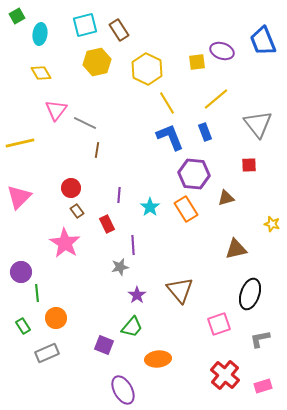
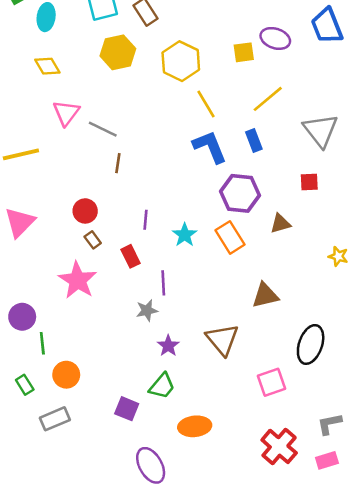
brown triangle: (236, 249) -> (265, 295), moved
gray L-shape: (260, 339) -> (329, 424), moved

